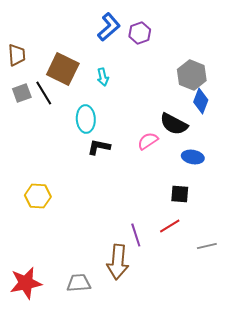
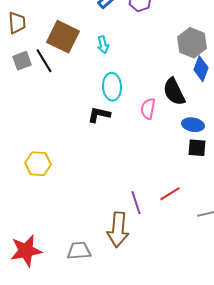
cyan ellipse: (86, 119) -> (112, 87), moved
black semicircle: (174, 124) -> (174, 92), turned 36
pink semicircle: (148, 141) -> (148, 109), turned -45
black square: (180, 194) -> (197, 148), moved

